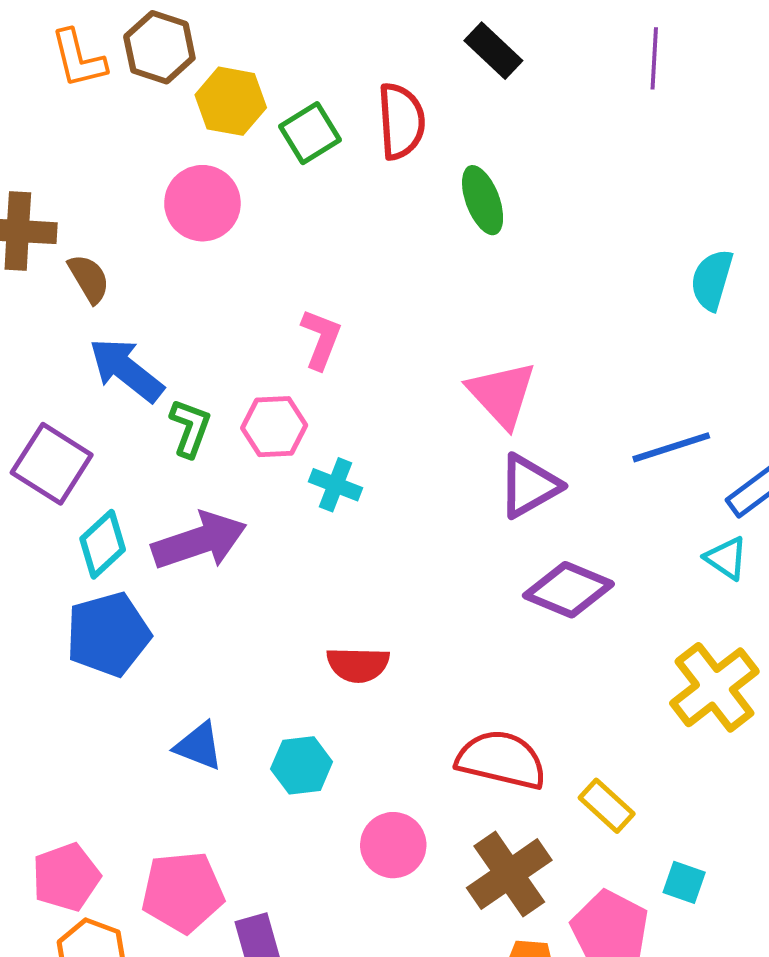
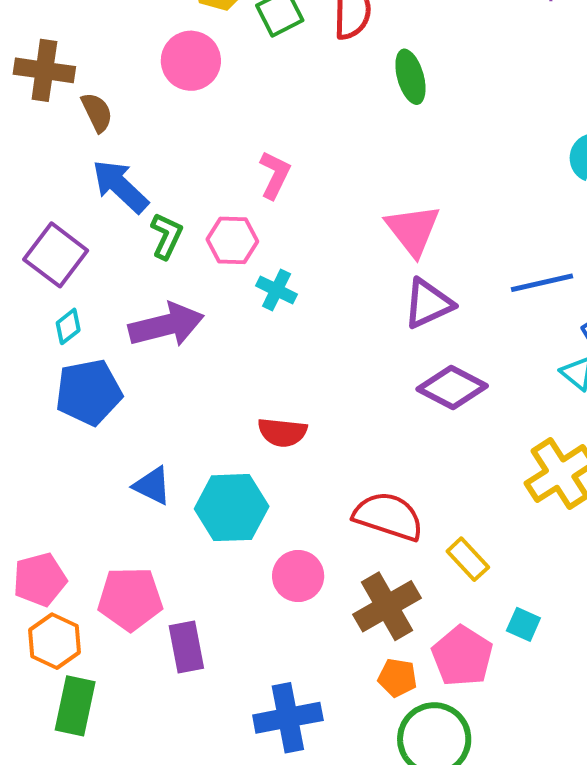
cyan diamond: (103, 544) -> (68, 326), moved, size x0.7
cyan hexagon: (302, 765) -> (232, 508), size x1.5

